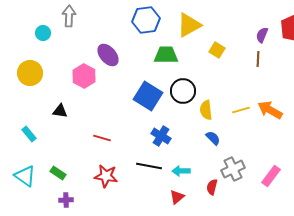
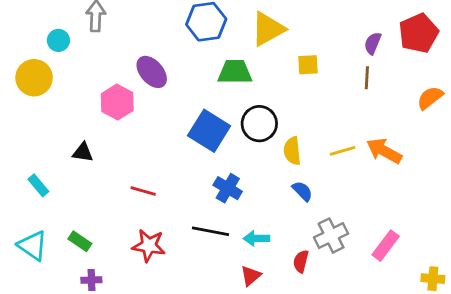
yellow square: (217, 50) -> (308, 65), turned -35
yellow circle: (30, 73) -> (34, 78), moved

